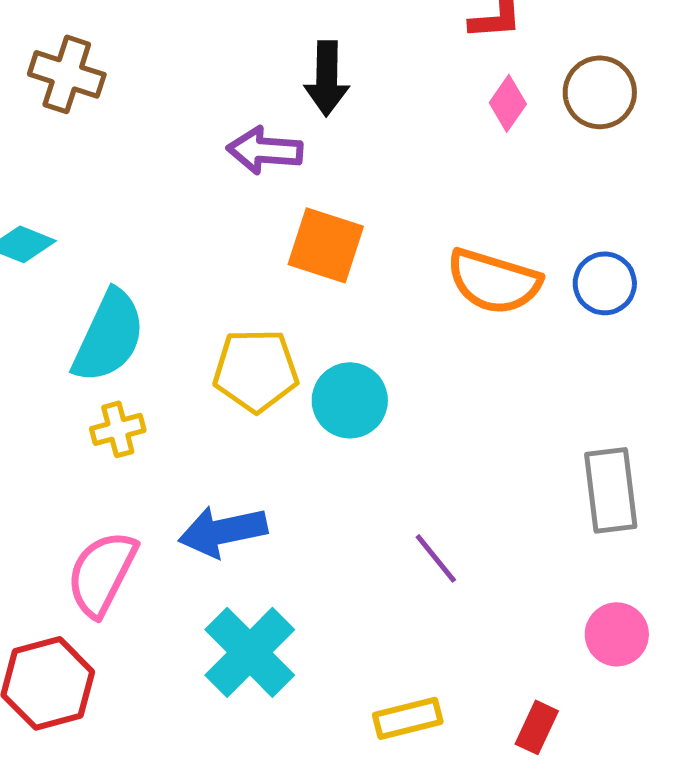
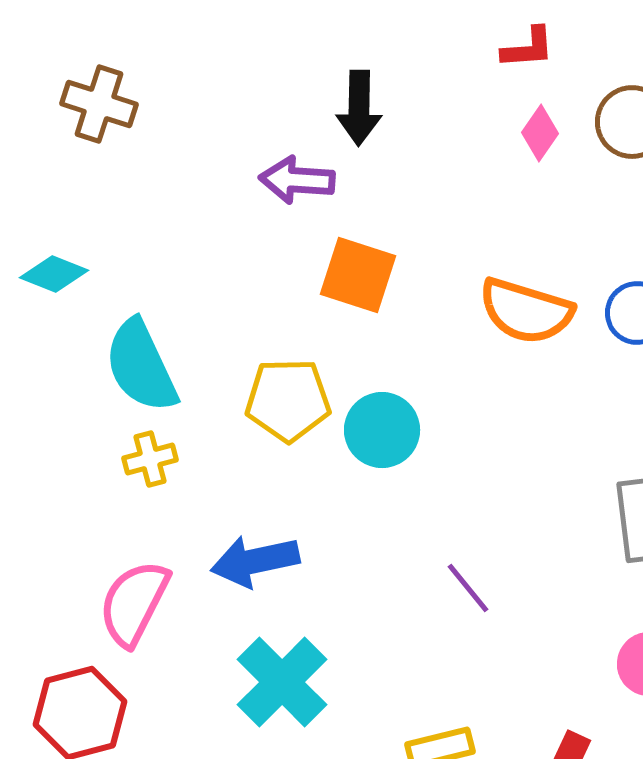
cyan semicircle: (109, 336) -> (141, 366), turned 130

